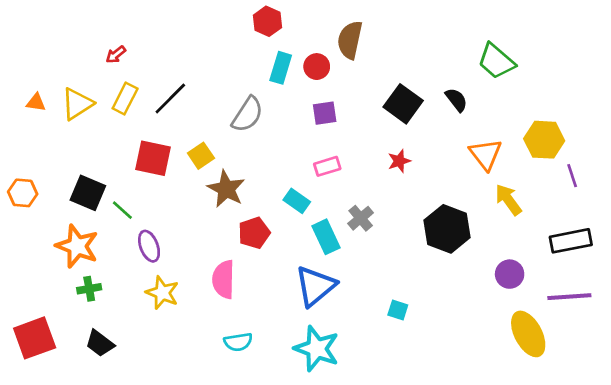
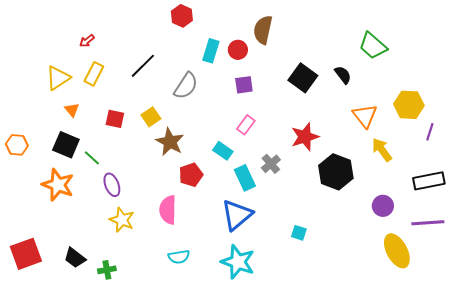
red hexagon: (267, 21) -> (182, 16), moved
black line: (170, 98) -> (143, 66), moved
orange triangle: (36, 102) -> (72, 110), moved, turned 42
red square: (153, 158) -> (115, 119), size x0.7
red star: (399, 161) -> (305, 137), moved, size x1.6
pink rectangle: (327, 166) -> (246, 125), turned -36
purple line: (572, 176) -> (430, 132), turned 36
green cross: (89, 289) -> (107, 270), moved

